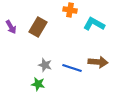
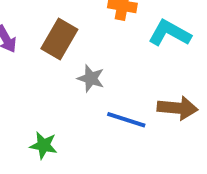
gray star: (45, 65) -> (91, 78), moved
green star: (38, 84) -> (44, 145), moved

